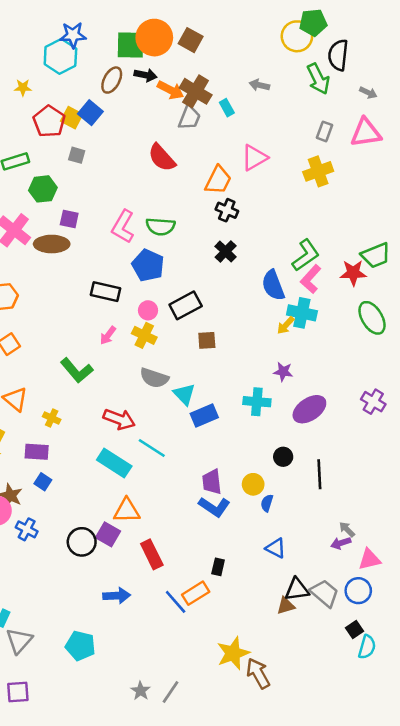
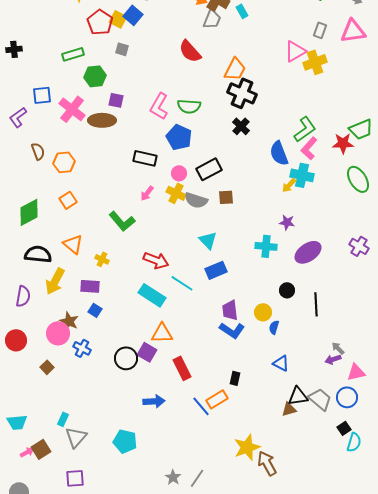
pink triangle: (254, 158) -> (295, 51), moved
black cross: (227, 210) -> (242, 93), size x1.6
gray semicircle: (154, 378) -> (196, 200), moved
blue rectangle: (204, 415) -> (216, 270), moved

